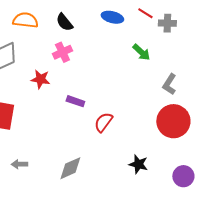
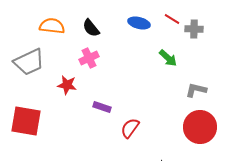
gray L-shape: (169, 84) -> (196, 90), turned 70

